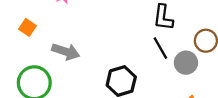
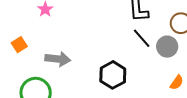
orange square: (27, 27) -> (19, 45), turned 35

